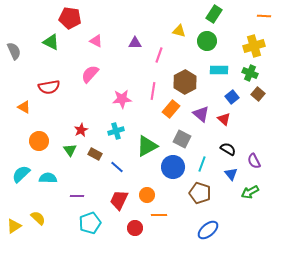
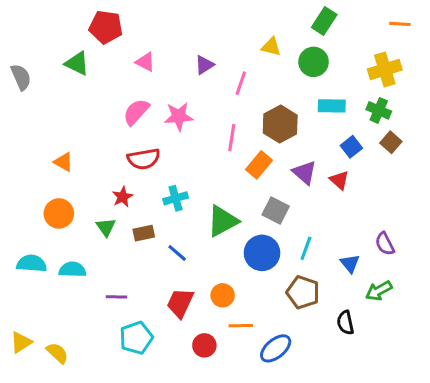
purple triangle: (135, 43) -> (204, 65), turned -32
red semicircle: (49, 87) -> (144, 159), moved
pink star: (122, 99) -> (179, 116), moved
orange triangle: (24, 107) -> (63, 162), moved
black semicircle: (228, 149) -> (345, 323), moved, turned -133
brown rectangle: (95, 154) -> (144, 233), turned -40
cyan semicircle: (21, 174) -> (32, 264), turned 48
yellow semicircle: (38, 218) -> (57, 353), moved
blue ellipse: (208, 230) -> (276, 348), moved

